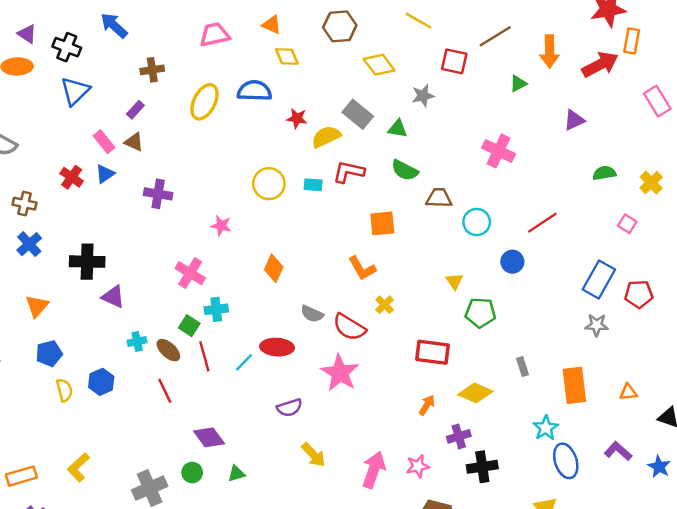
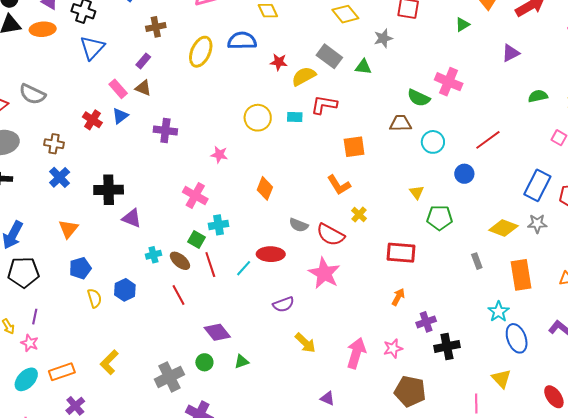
green semicircle: (405, 170) -> (419, 98), moved
yellow diamond: (475, 393) -> (503, 228), moved

